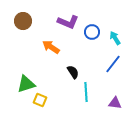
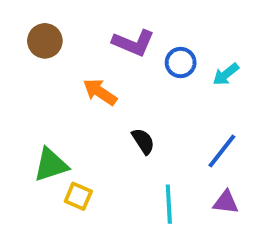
cyan arrow: (115, 38) -> (226, 74), turned -96
blue line: (113, 64) -> (222, 151), moved
cyan line: (86, 92) -> (169, 204), moved

